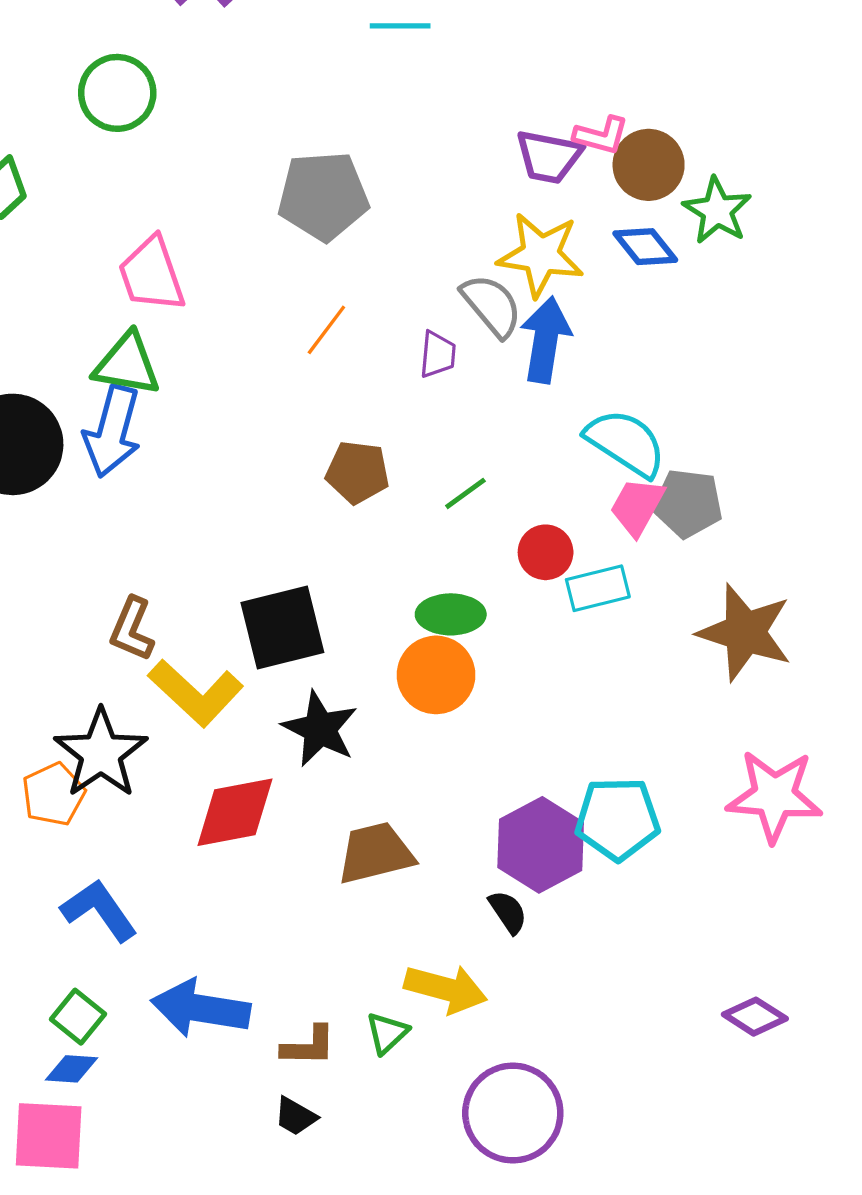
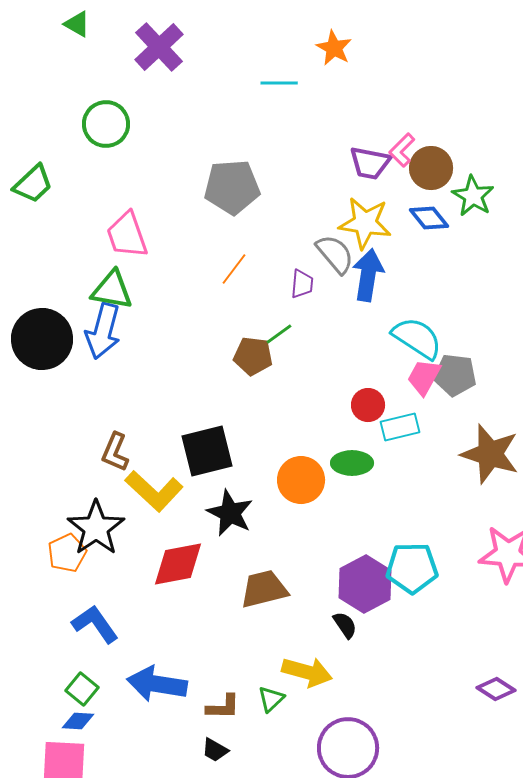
pink L-shape: (601, 135) -> (402, 150), turned 120
green line: (465, 493) -> (279, 334), moved
green ellipse: (451, 614) -> (352, 463), moved

